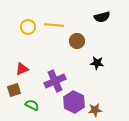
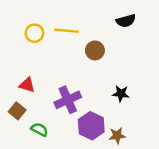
black star: (97, 63) -> (121, 94), moved
red triangle: (22, 69) -> (27, 85), turned 40
brown square: (14, 90) -> (17, 111), turned -32

